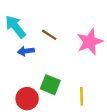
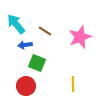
green square: (50, 85) -> (37, 63), moved

